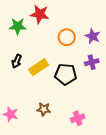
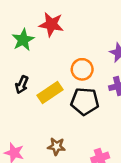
green star: (18, 26) -> (23, 40), turned -30
orange circle: (67, 37) -> (82, 69), moved

